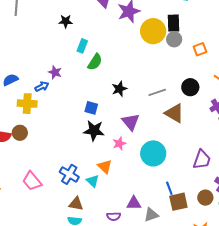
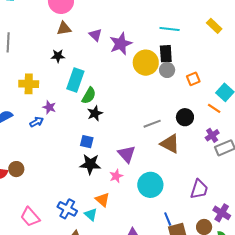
cyan rectangle: (82, 46) -> (75, 80), size x1.6
black star: (119, 89) -> (95, 113), moved
yellow cross: (27, 104) -> (29, 84), moved

